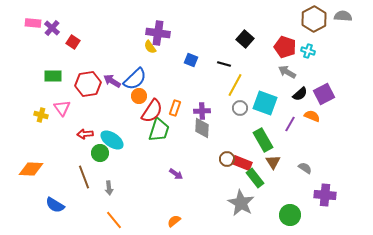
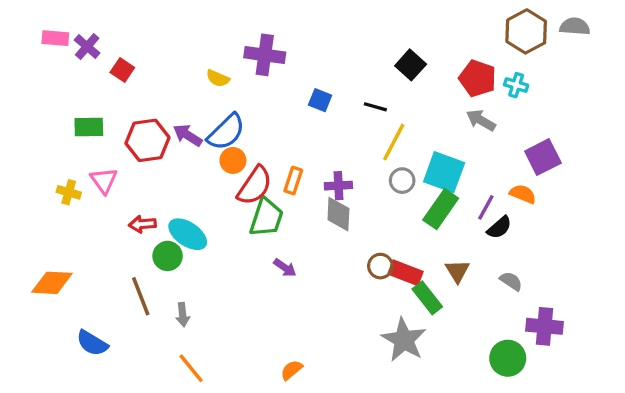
yellow semicircle: (150, 47) -> (218, 78), moved, turned -32
black semicircle: (300, 94) -> (499, 228), moved
green rectangle: (263, 140) -> (441, 209), moved, turned 65
purple arrow: (176, 174) -> (285, 268), moved
green circle: (290, 215) -> (508, 358), moved

